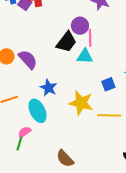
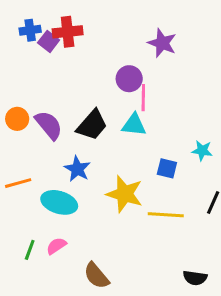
black trapezoid: (66, 42) -> (92, 125), moved
blue square: (108, 84) -> (167, 168), turned 32
cyan ellipse: (38, 111) -> (59, 202), turned -50
pink semicircle: (24, 132) -> (56, 246), moved

